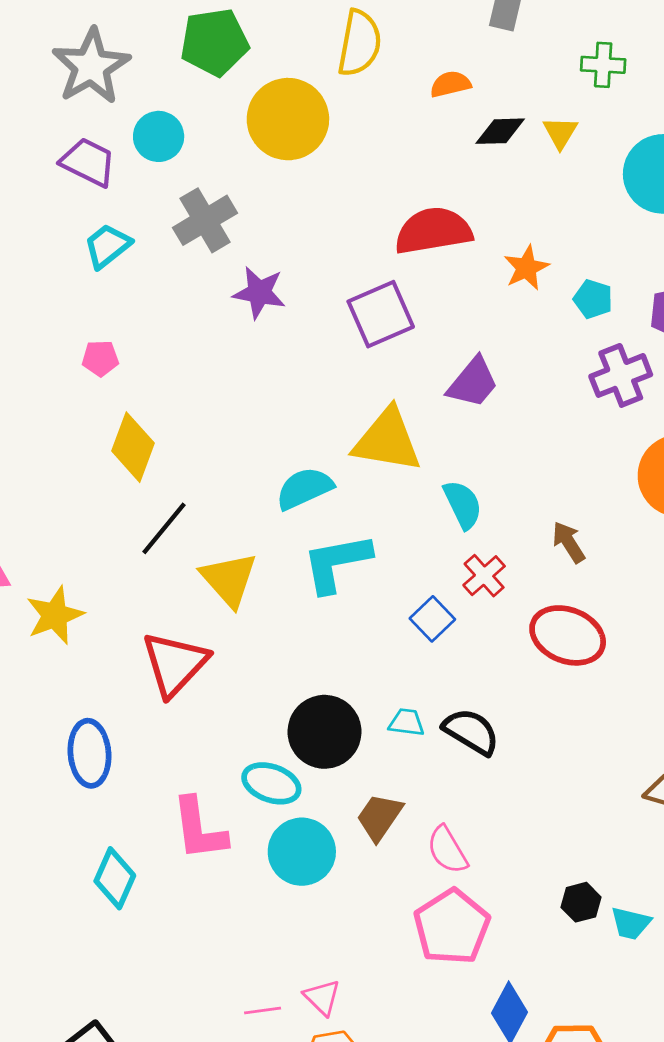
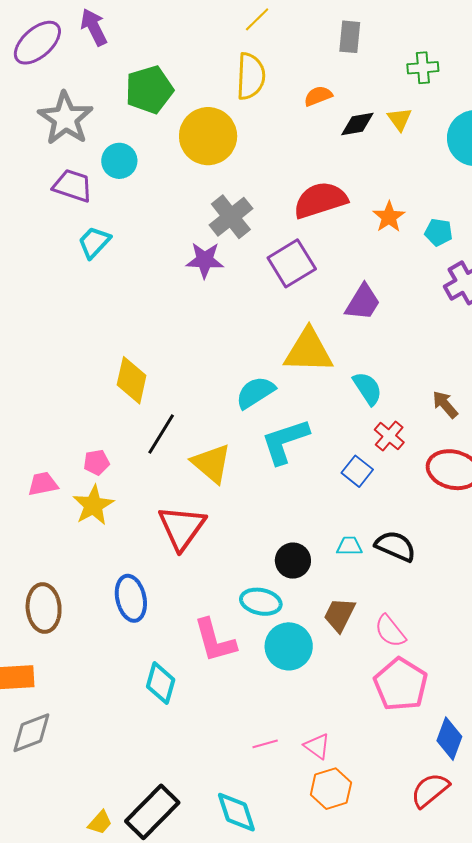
gray cross: (205, 220) -> (231, 217), moved
pink pentagon: (100, 358) -> (96, 462), moved
black circle: (325, 732) -> (293, 561), size x0.7
pink line: (263, 1010) -> (265, 744), moved

